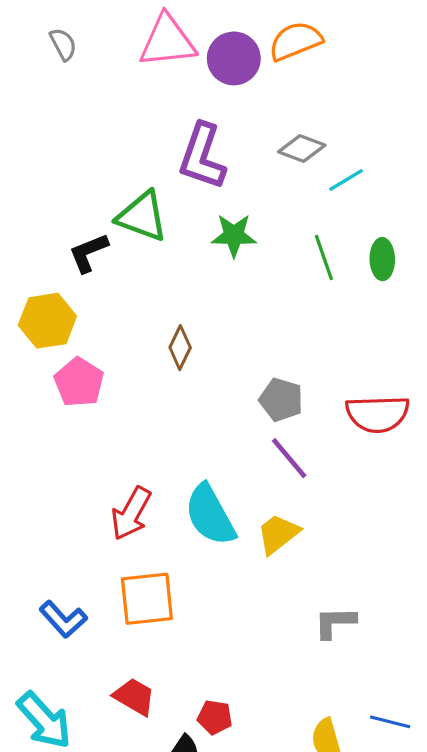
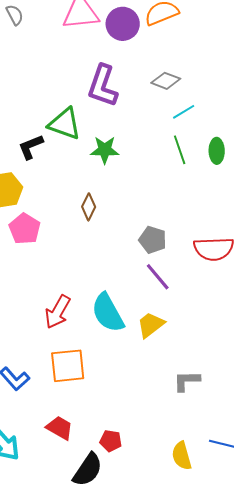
cyan line: (346, 180) -> (184, 112), moved
green star: (234, 235) -> (105, 150), moved

